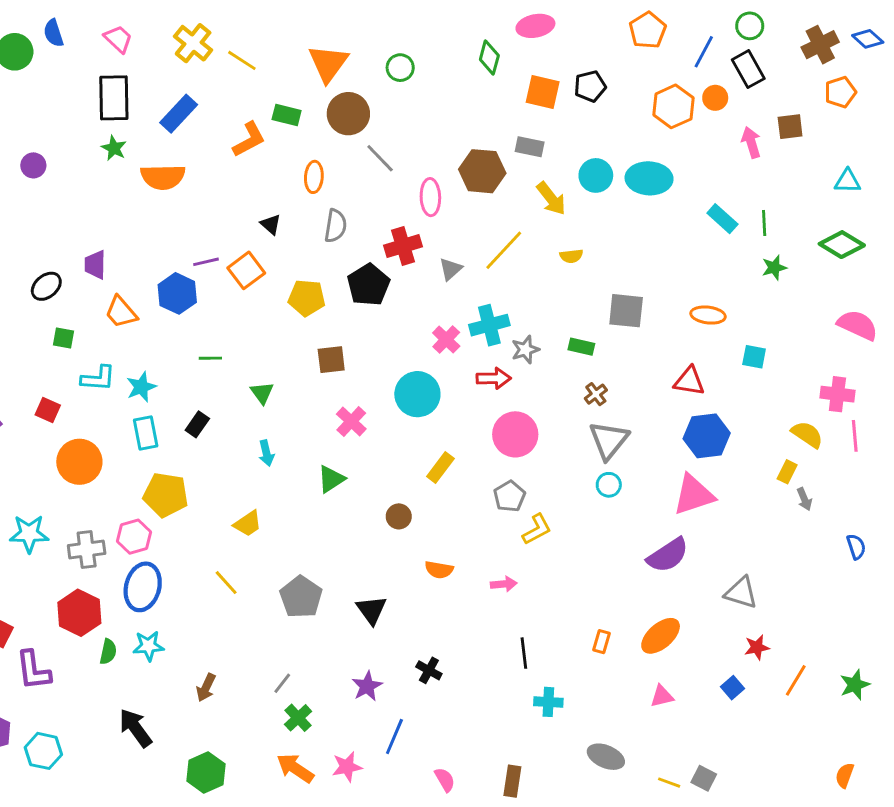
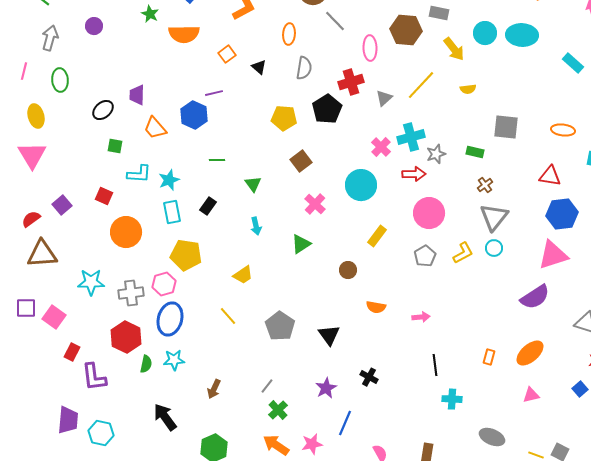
orange square: (246, 270) -> (227, 54), moved, size x0.7
brown square: (331, 360) -> (301, 161), turned -30
yellow L-shape: (537, 529) -> (463, 253), moved

